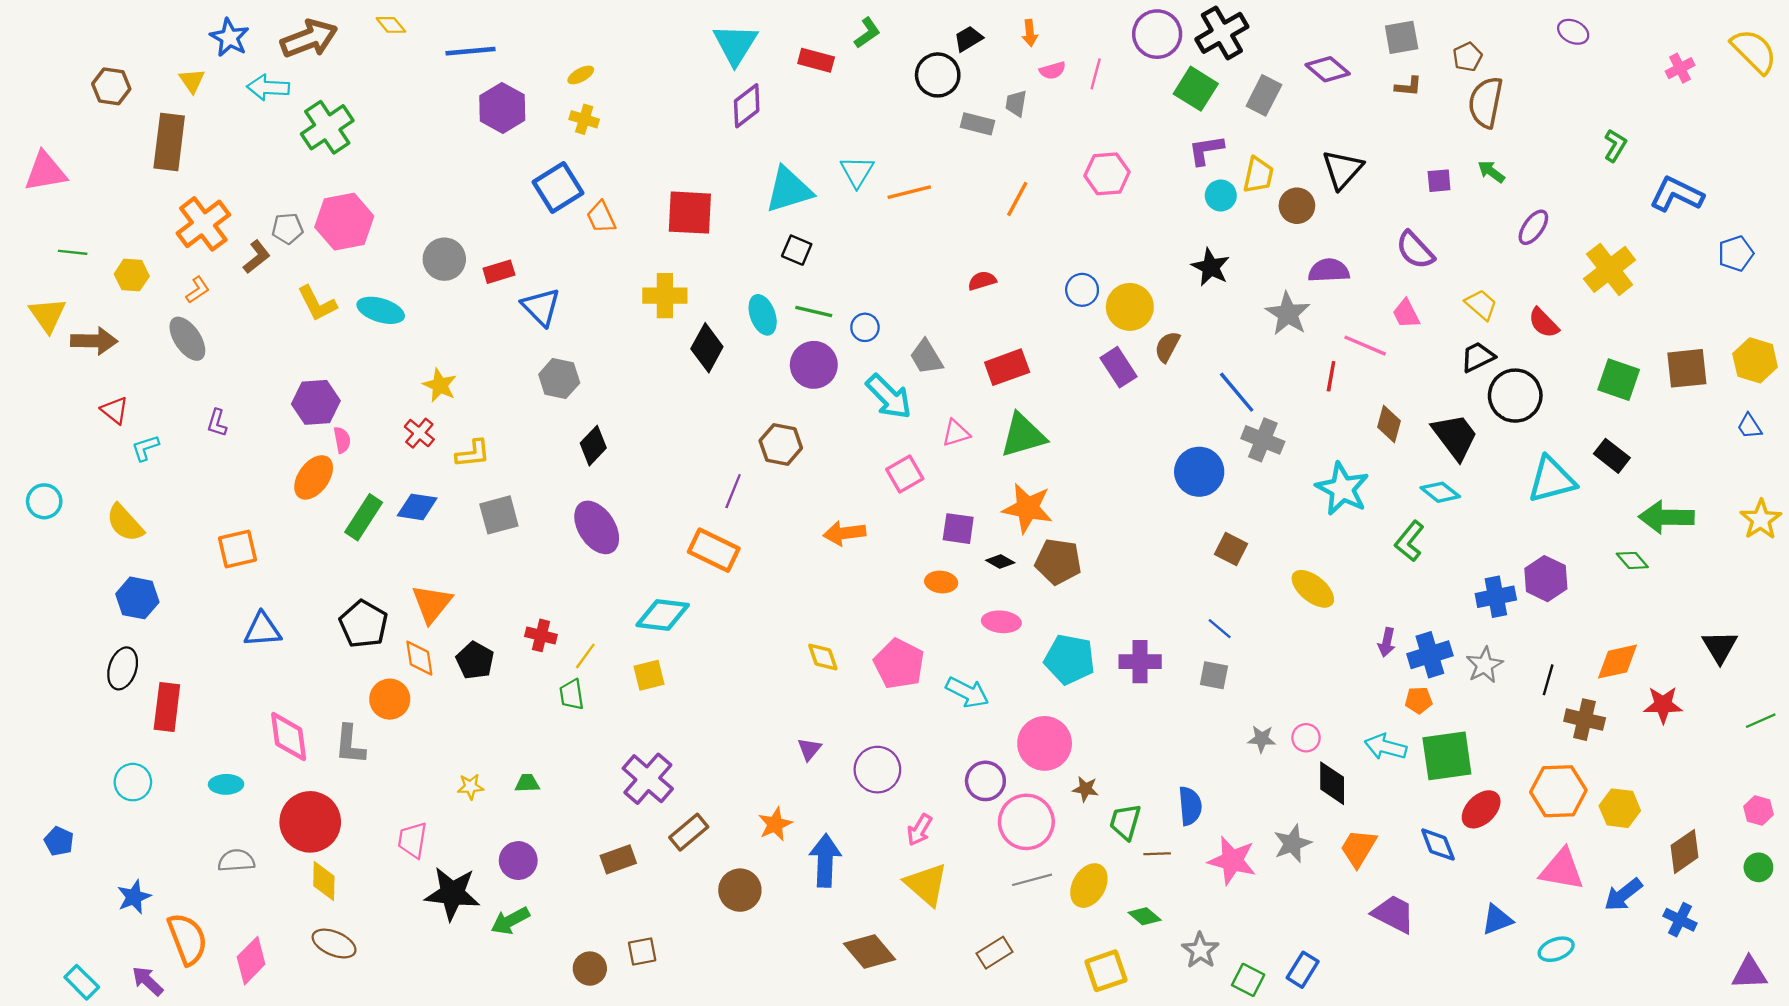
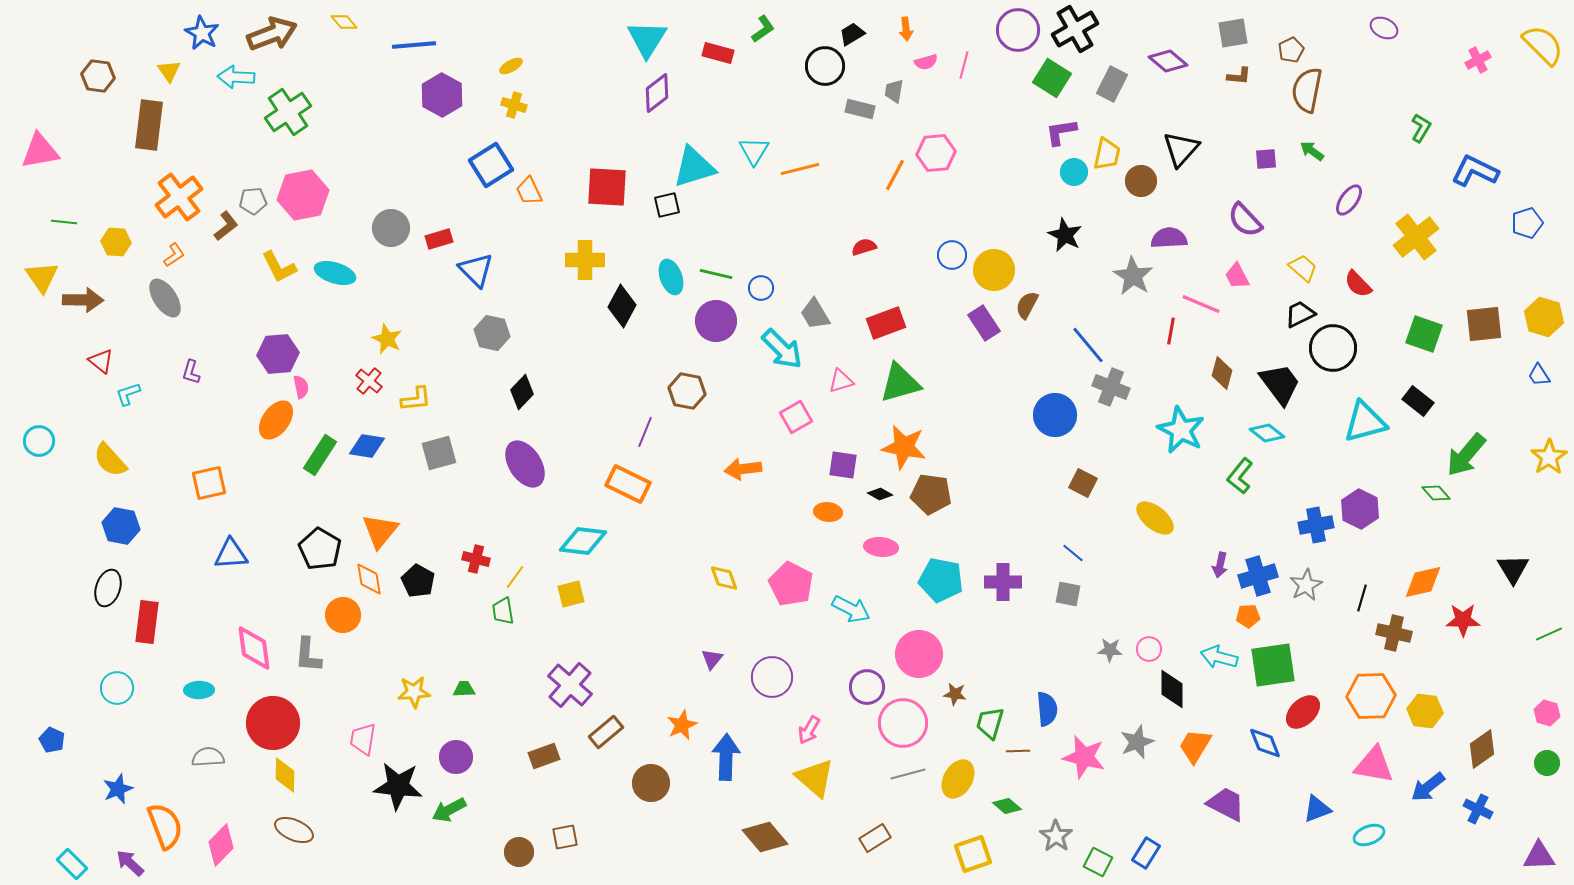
pink hexagon: (1107, 174) -> (936, 153), moved
black square: (797, 250) -> (667, 205), moved, turned -36
green arrow: (1666, 517) -> (1466, 455), turned -51
yellow star: (470, 787) -> (414, 692), size x1.4

